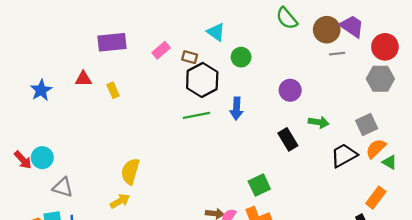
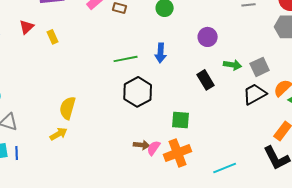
red triangle: (83, 79) -> (27, 27), turned -42
black hexagon: (202, 80) -> (138, 92), moved
gray square: (367, 125) -> (260, 67), moved
green square: (259, 185) -> (181, 120), turned 30

